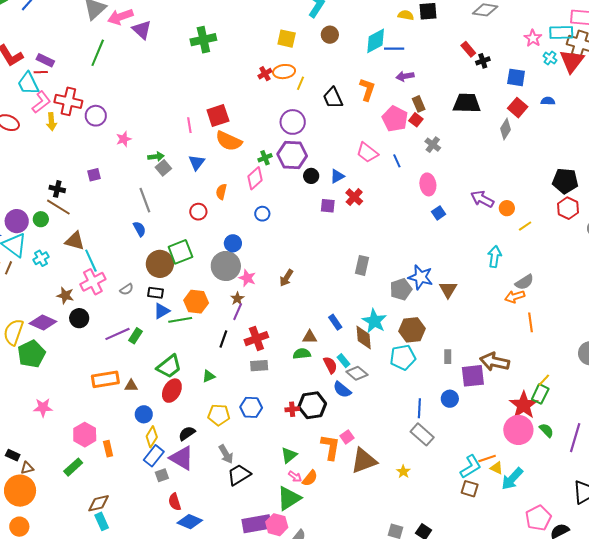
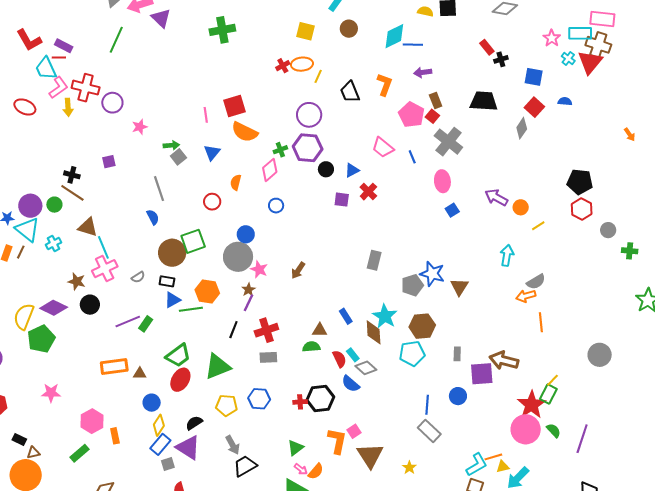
gray cross: (433, 145) -> (448, 142), size x1.8
green triangle: (209, 376) -> (218, 367), size x2.0
brown triangle: (364, 461) -> (370, 455), turned -44
yellow triangle: (497, 468) -> (503, 467), turned -40

